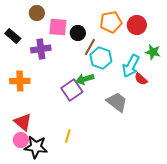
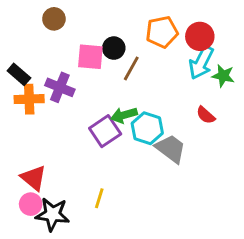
pink square: (58, 27) -> (90, 57), moved
black rectangle: (13, 36) -> (19, 74), moved
purple cross: (41, 49) -> (60, 87), moved, turned 30
cyan hexagon: (101, 58) -> (147, 128), moved
cyan arrow: (131, 66) -> (201, 63), moved
orange cross: (20, 81) -> (29, 99), moved

